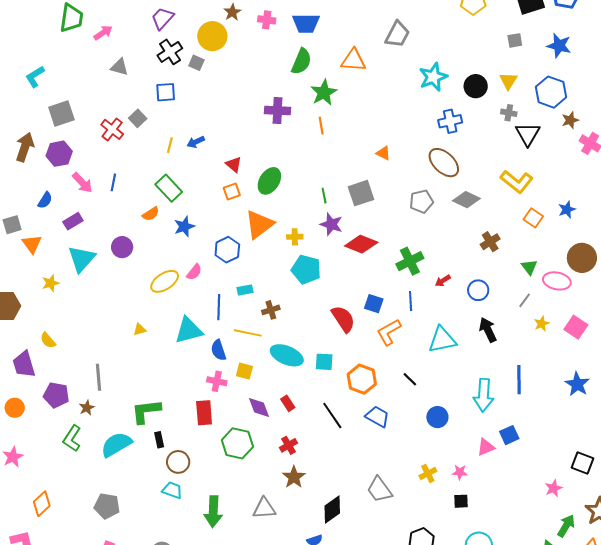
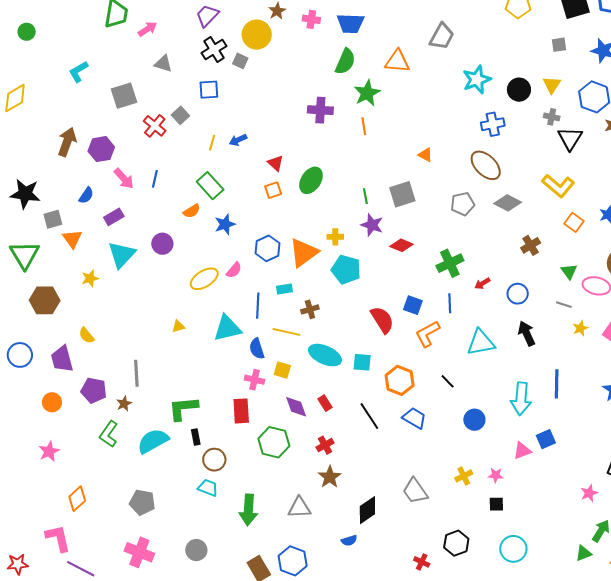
gray square: (61, 114) -> (124, 96), moved
orange triangle: (259, 224) -> (304, 253), moved
red diamond: (361, 244) -> (401, 245), size x0.7
gray line: (525, 300) -> (564, 305), turned 70

